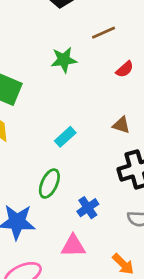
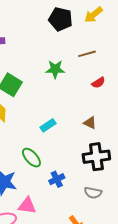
green ellipse: (49, 184) -> (31, 158), turned -75
pink triangle: (73, 246) -> (27, 206), moved

